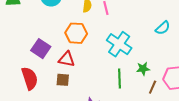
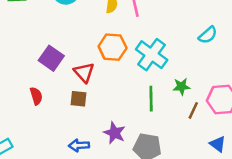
orange hexagon: (76, 33) -> (113, 47), moved
red triangle: (67, 59) -> (84, 72), turned 36
red semicircle: (30, 78) -> (36, 96), size x0.6

